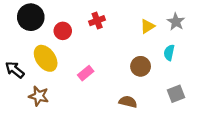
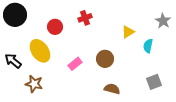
black circle: (31, 17) -> (15, 15), moved
gray star: (176, 22) -> (163, 21), moved
yellow triangle: (147, 26) -> (128, 32), moved
brown circle: (141, 66) -> (105, 59), moved

